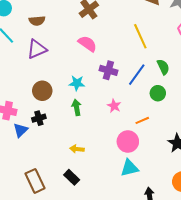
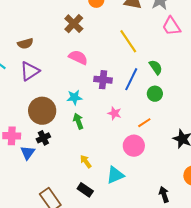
brown circle: (42, 91) -> (42, 111), size x1.4
yellow arrow: (77, 149) -> (86, 161), turned 56
cyan triangle: (130, 168) -> (115, 175), moved

